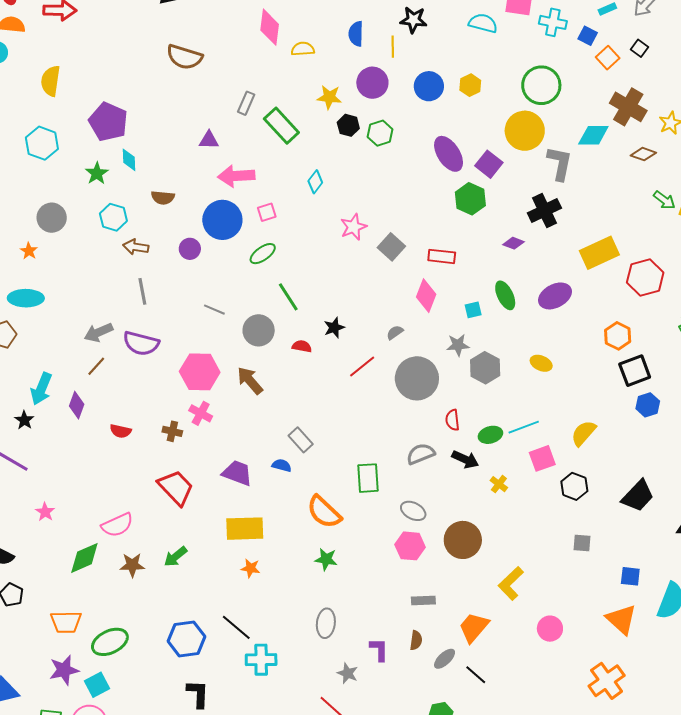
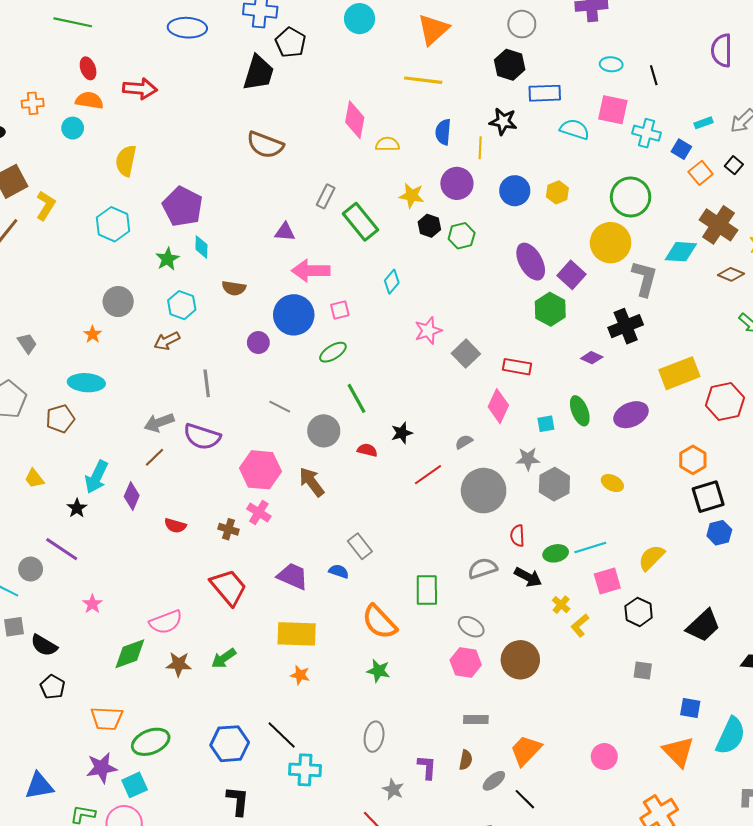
brown arrow: (136, 247) -> (167, 341), moved, turned -40
yellow L-shape: (511, 584) -> (580, 625), moved, size x0.7

